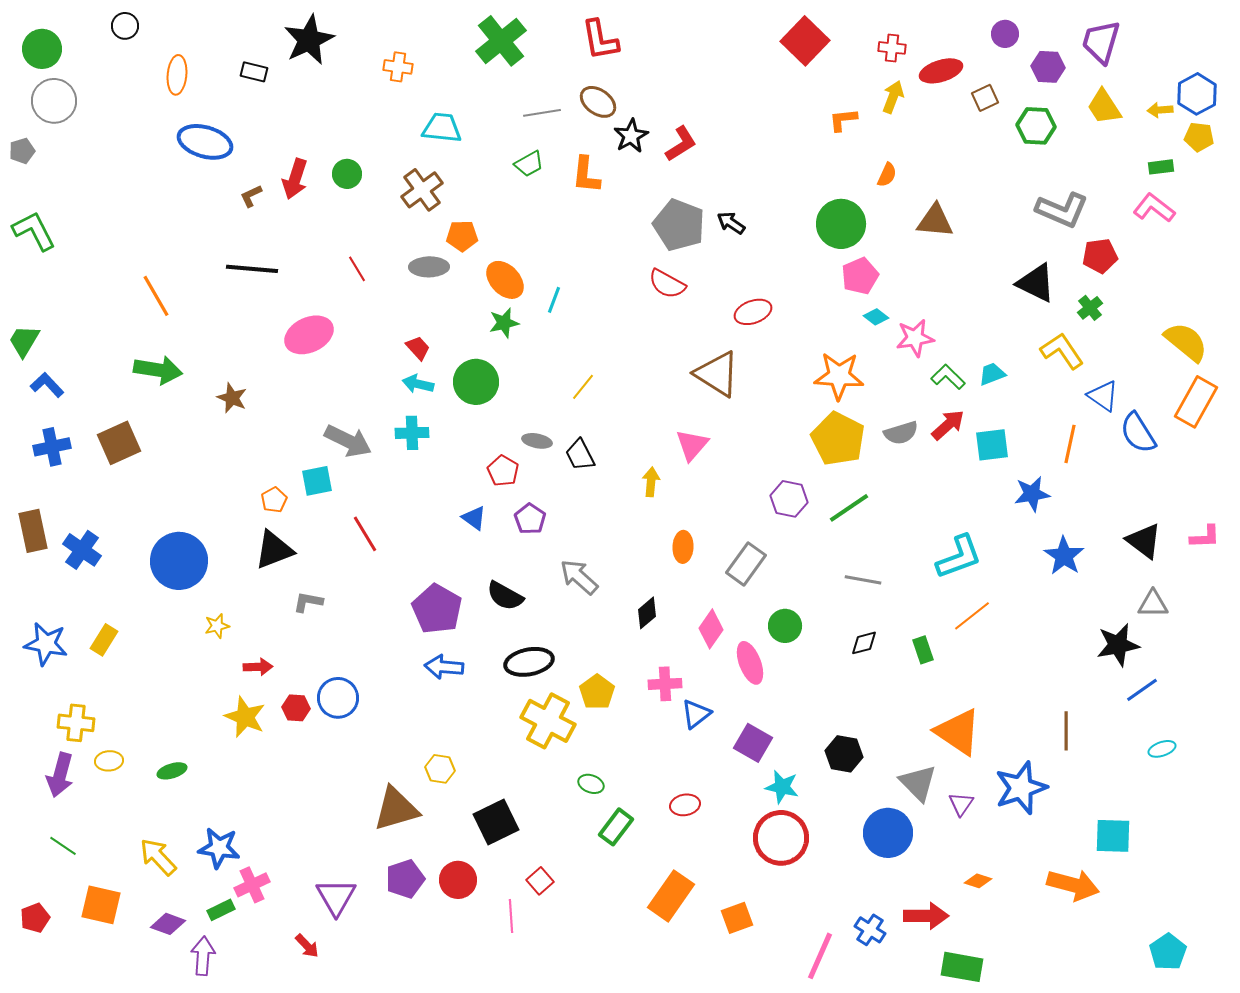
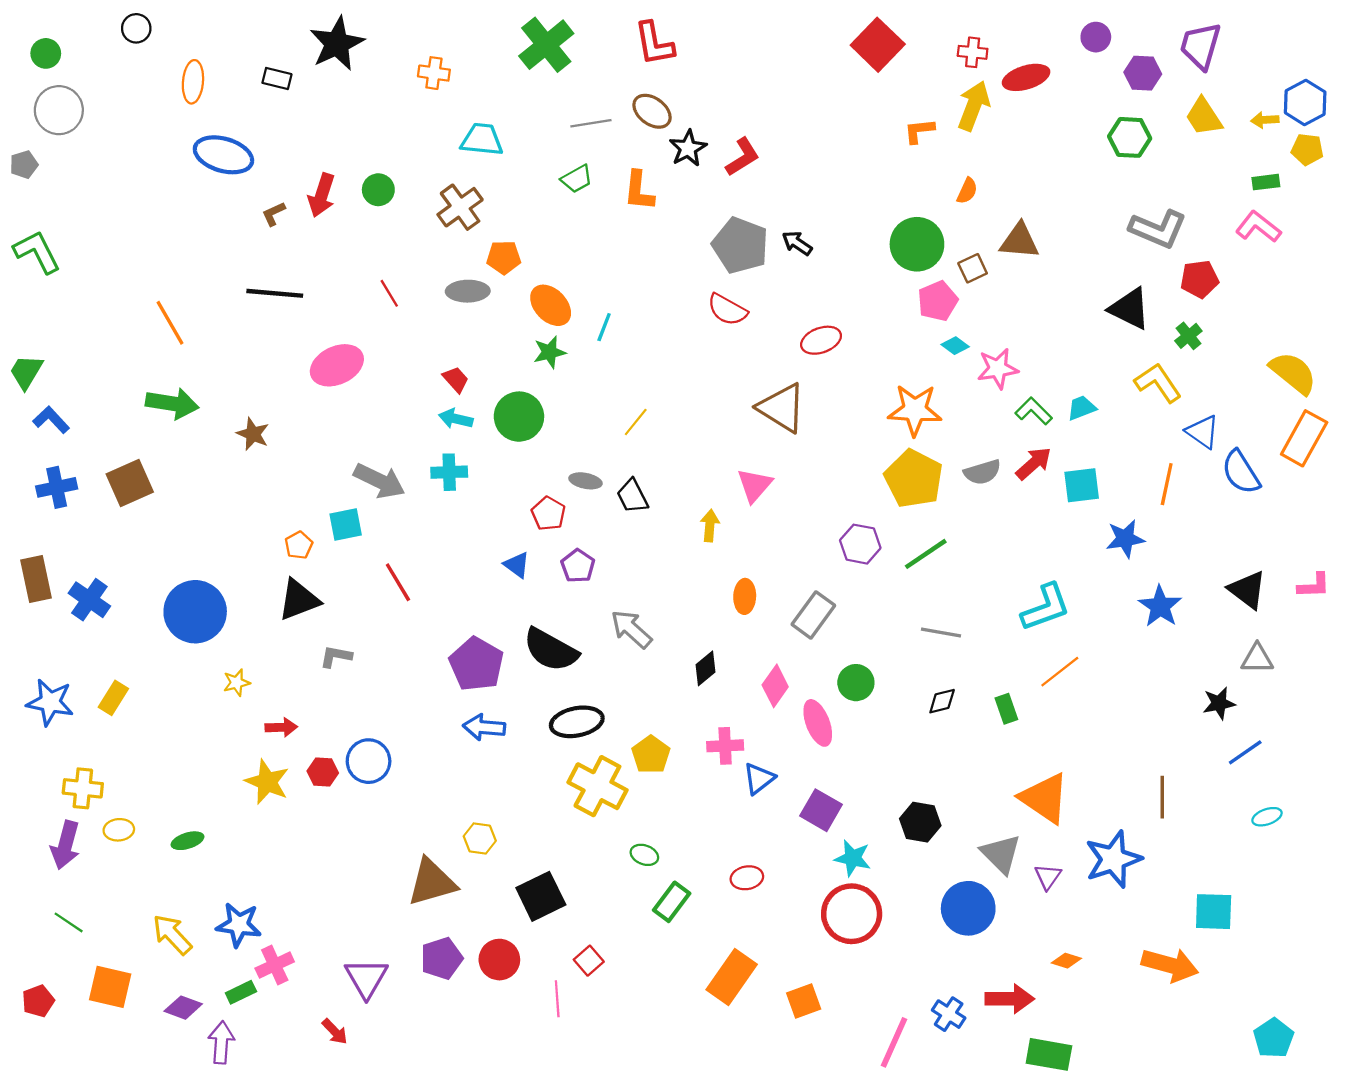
green circle: (42, 49) -> (46, 53), size x0.7
yellow arrow: (893, 97) -> (974, 106), size x1.4
brown square: (985, 98) -> (973, 268), moved
black semicircle: (505, 596) -> (551, 650), size x1.4
black star: (1118, 645) -> (1219, 703), size x0.7

